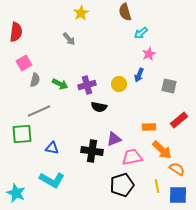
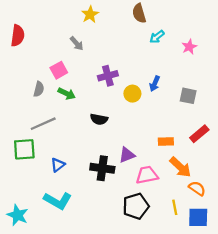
pink star: (149, 54) -> (189, 47), moved
pink square: (24, 63) -> (59, 70), moved
purple cross: (87, 85) -> (108, 76), moved
black semicircle: (99, 107) -> (99, 119), moved
blue triangle: (52, 148) -> (58, 165), turned -48

